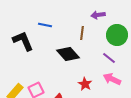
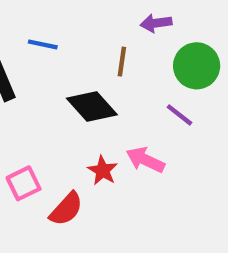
pink arrow: (112, 79) -> (145, 160), moved
red star: (85, 84) -> (103, 171), moved

